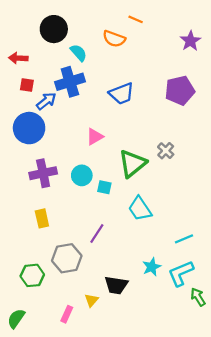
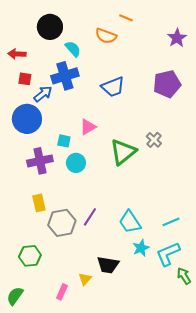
cyan square: (104, 187) -> (64, 141), moved
cyan trapezoid: (140, 209) -> (130, 222), moved
gray hexagon: (67, 258) -> (62, 223), moved

